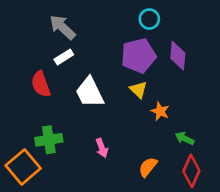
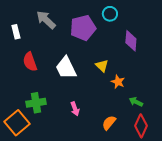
purple pentagon: (138, 56) -> (83, 28), moved
white rectangle: (64, 57) -> (16, 32), moved, turned -72

